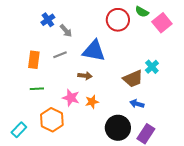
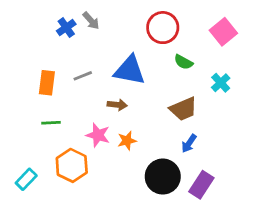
green semicircle: (142, 12) -> (183, 62), moved
gray arrow: (66, 31) -> (91, 21), moved
cyan cross: (152, 67) -> (221, 83), moved
blue arrow: (137, 104) -> (189, 143), turned -72

